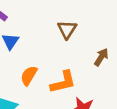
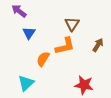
orange L-shape: (63, 82) -> (65, 46), moved

